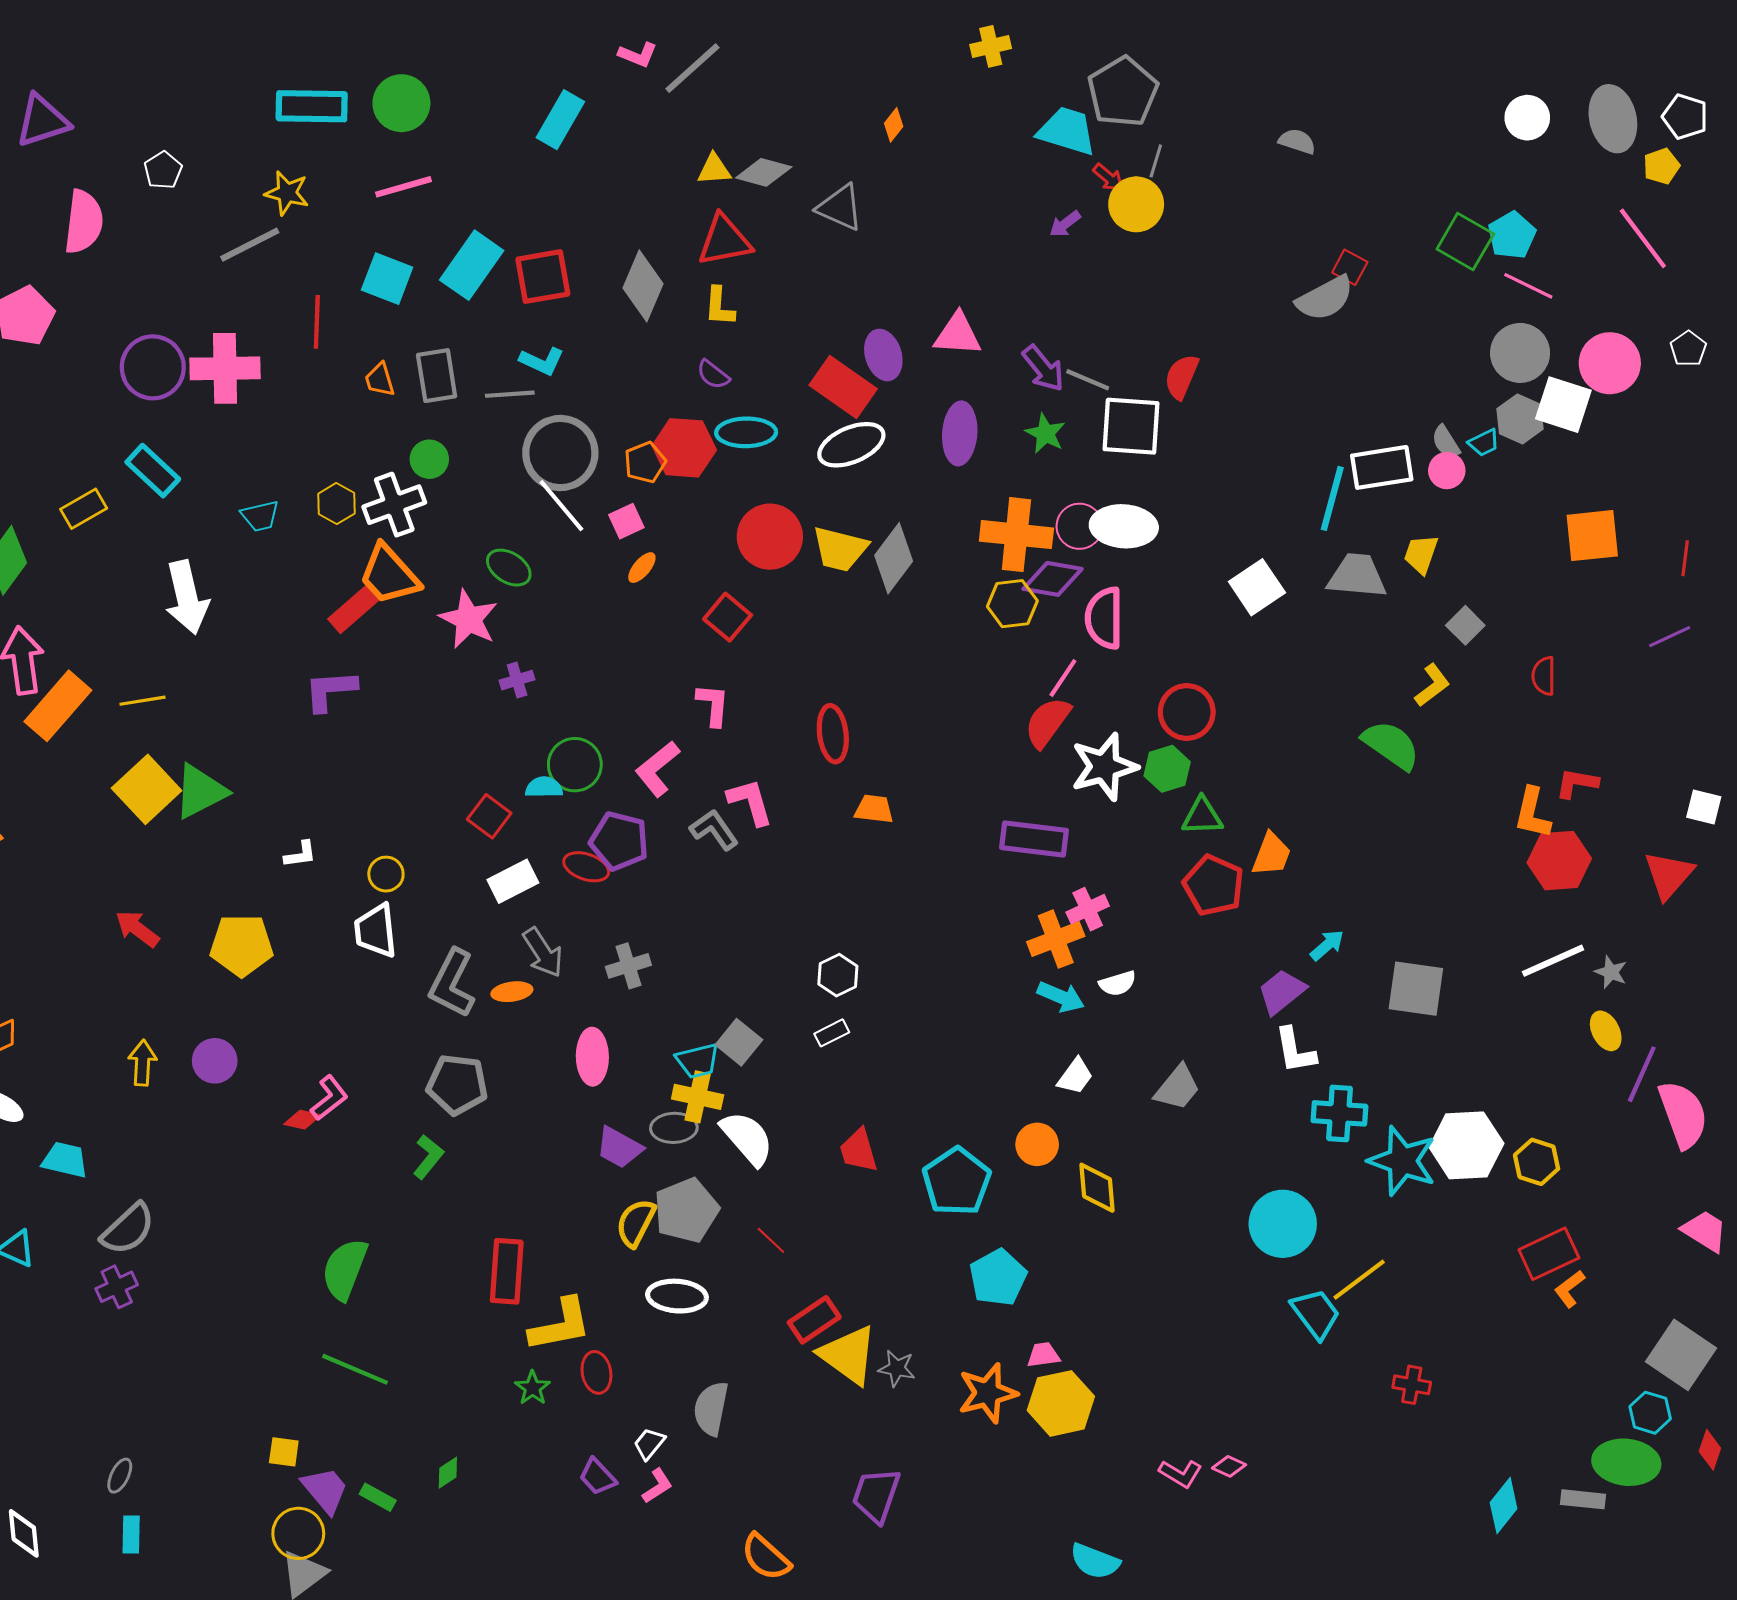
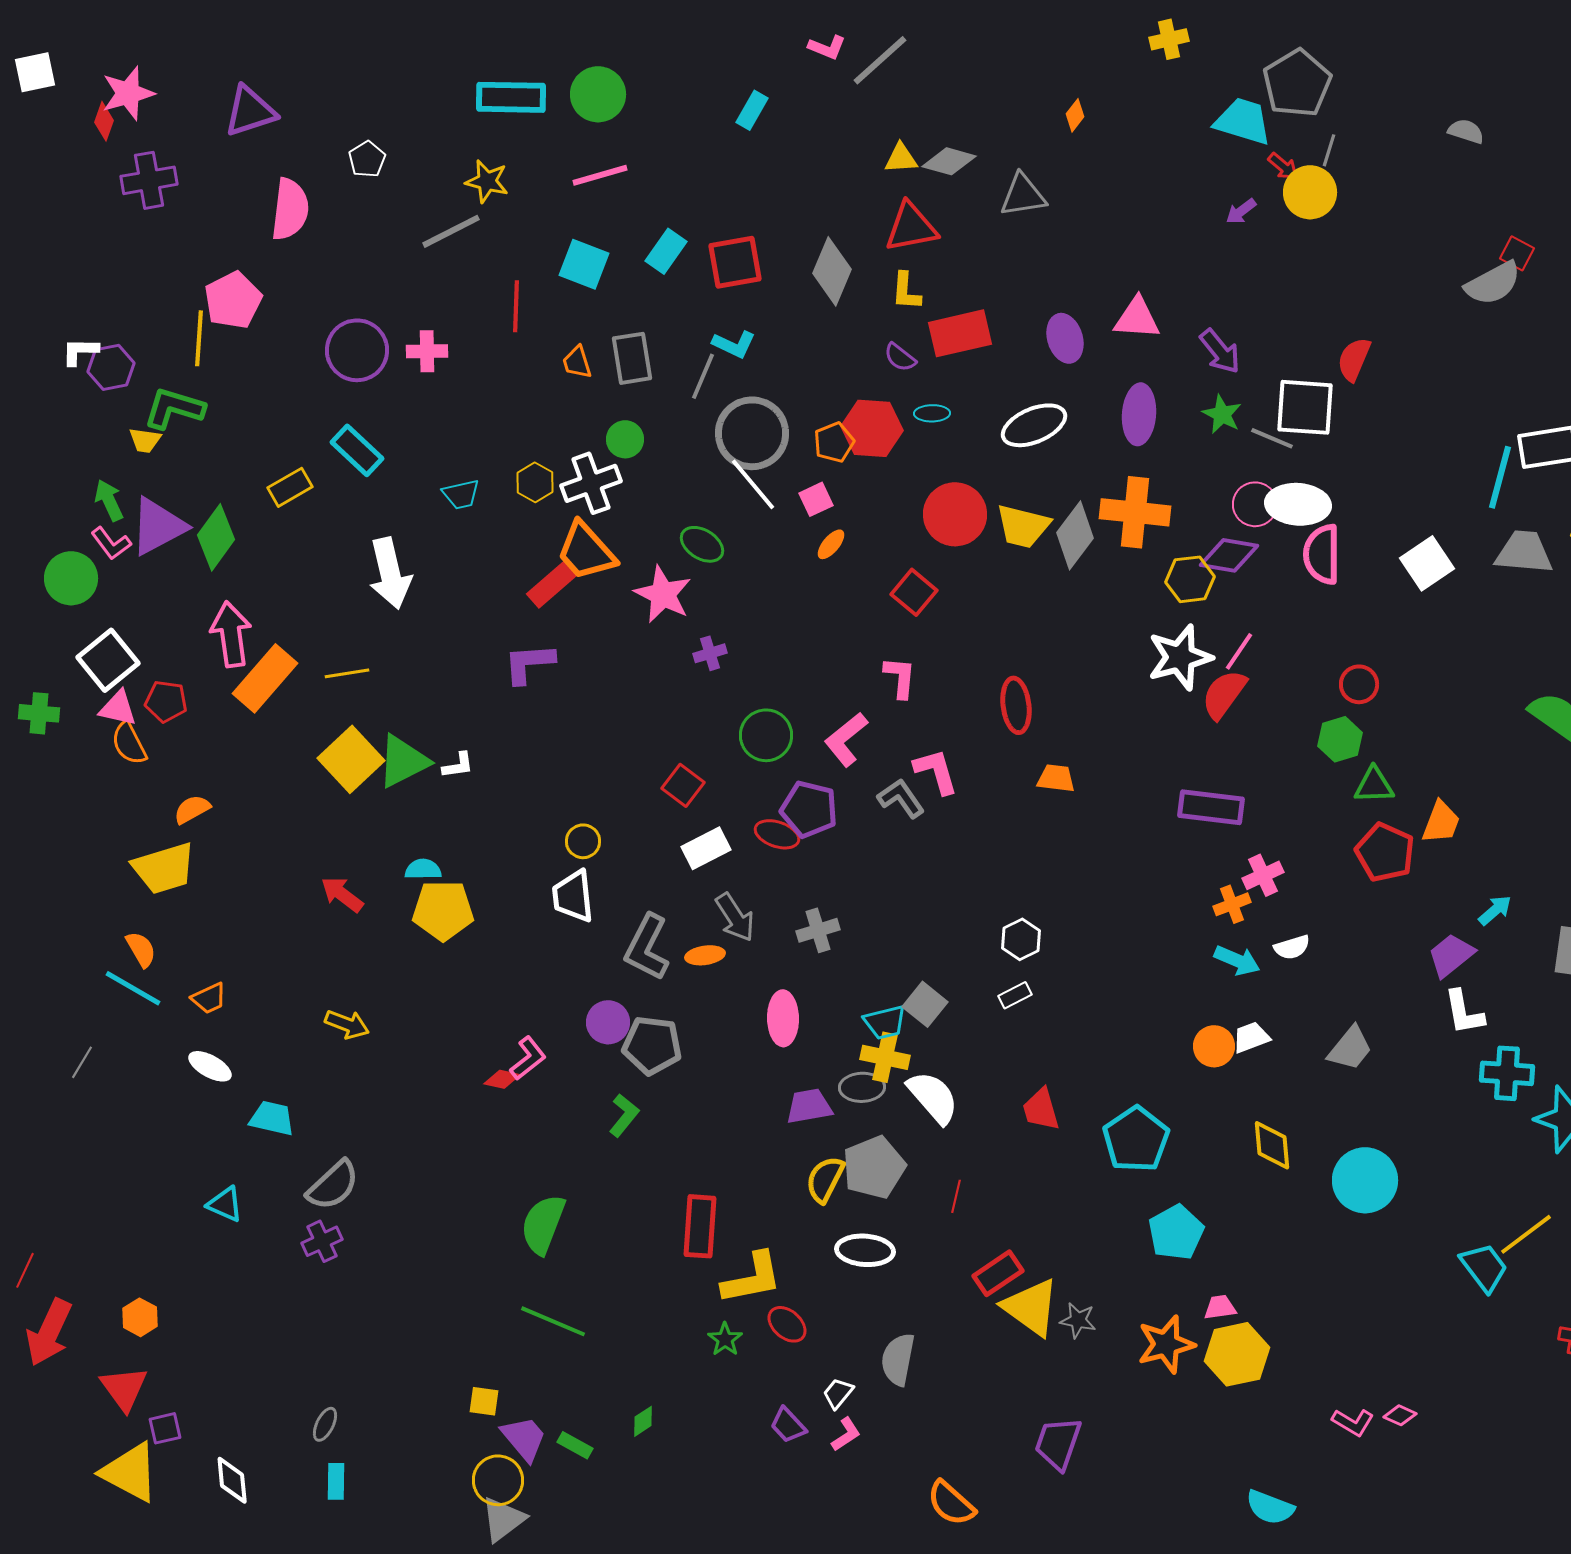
cyan rectangle: (560, 120) -> (752, 110), size x0.7
gray triangle: (840, 207) -> (1023, 195), turned -33
cyan rectangle: (472, 265) -> (666, 251), size x0.7
pink cross: (225, 368) -> (427, 351), size x0.6
gray line: (1088, 380) -> (1272, 438), moved
red rectangle: (843, 387) -> (960, 333), moved, turned -48
gray line: (510, 394) -> (703, 376), turned -63
cyan ellipse: (746, 432) -> (932, 413), size x0.6
orange cross: (1016, 535) -> (1135, 512), moved
pink semicircle: (1104, 618) -> (1322, 554), moved
red circle: (1187, 712) -> (1359, 684), size x0.7
white star: (1104, 767) -> (1180, 657), moved
cyan semicircle: (544, 787) -> (423, 869), moved
white L-shape: (300, 854) -> (458, 765), moved
orange cross: (1056, 939) -> (1232, 904), size x0.7
purple circle: (215, 1061) -> (608, 1022), moved
yellow arrow: (142, 1063) -> (347, 1024), turned 108
white trapezoid: (1075, 1076) -> (1251, 1037), turned -147
orange circle: (1037, 1144) -> (1214, 1046), moved
purple trapezoid: (619, 1147) -> (809, 1106), turned 141
cyan circle: (1283, 1224) -> (1365, 1180), moved
red line: (771, 1240) -> (956, 1196), turned 60
red ellipse: (596, 1372) -> (787, 1324), turned -39

